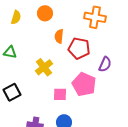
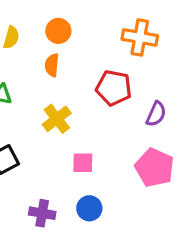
orange semicircle: (59, 36) -> (52, 65), moved
pink pentagon: (84, 84) -> (154, 168), moved

